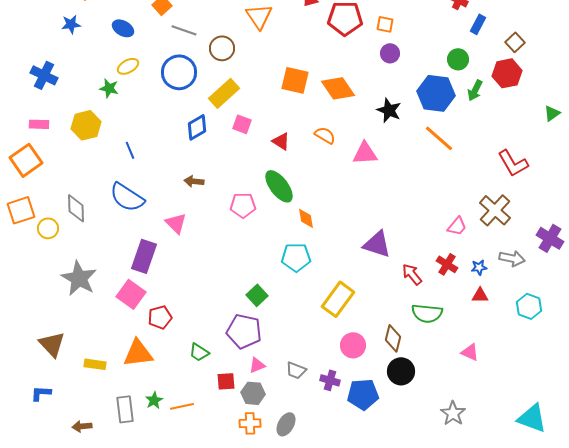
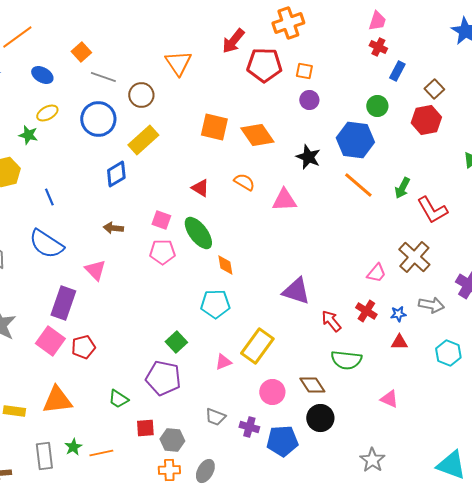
green arrow: (475, 90) -> (402, 188), moved
pink square: (242, 124) -> (161, 220), moved
red pentagon: (160, 317) -> (83, 347), moved
brown diamond: (393, 338) -> (312, 385), turned -48
pink triangle: (257, 365) -> (223, 362), moved

